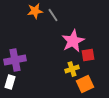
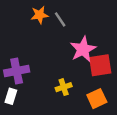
red square: (88, 55) -> (100, 65), size x1.5
yellow cross: (72, 69) -> (64, 87), moved

